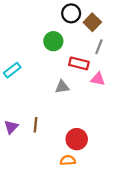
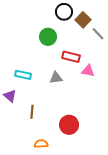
gray line: (99, 47) -> (98, 34), moved, turned -64
cyan rectangle: (12, 70) -> (23, 75), moved, turned 49
purple triangle: (11, 127) -> (10, 96), moved, turned -32
orange semicircle: (68, 160) -> (41, 144), moved

